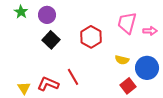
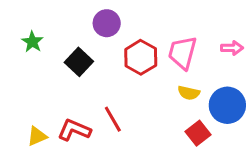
green star: (21, 12) -> (32, 42), moved
purple circle: (47, 15) -> (107, 23), moved
pink trapezoid: (127, 23) -> (182, 53), moved
yellow triangle: (24, 88) -> (37, 136), turned 40

